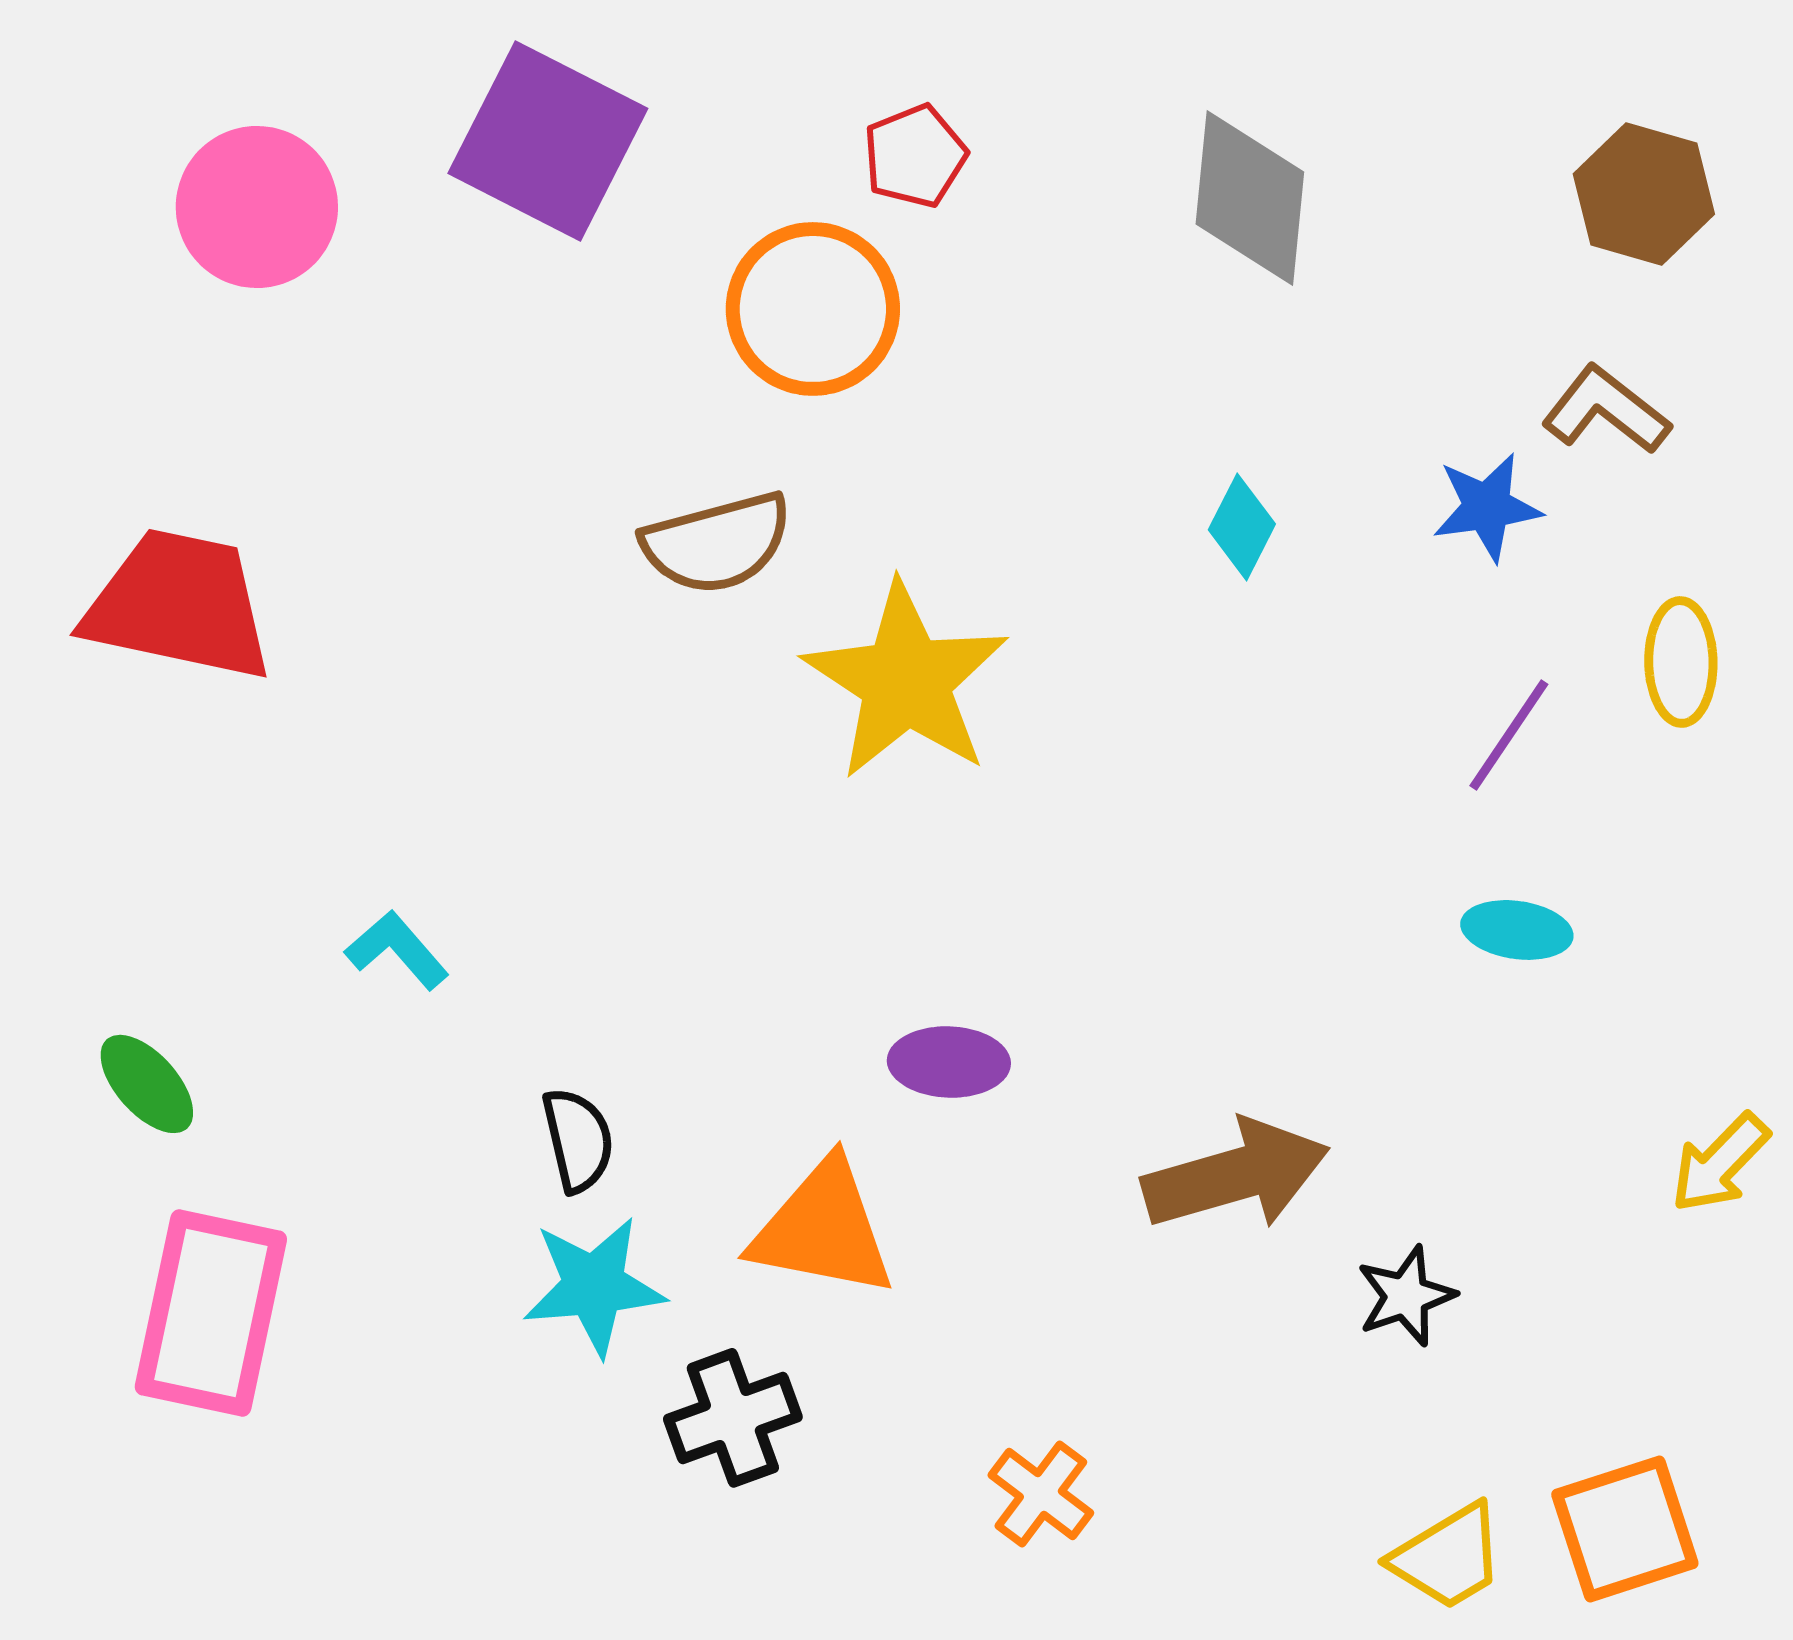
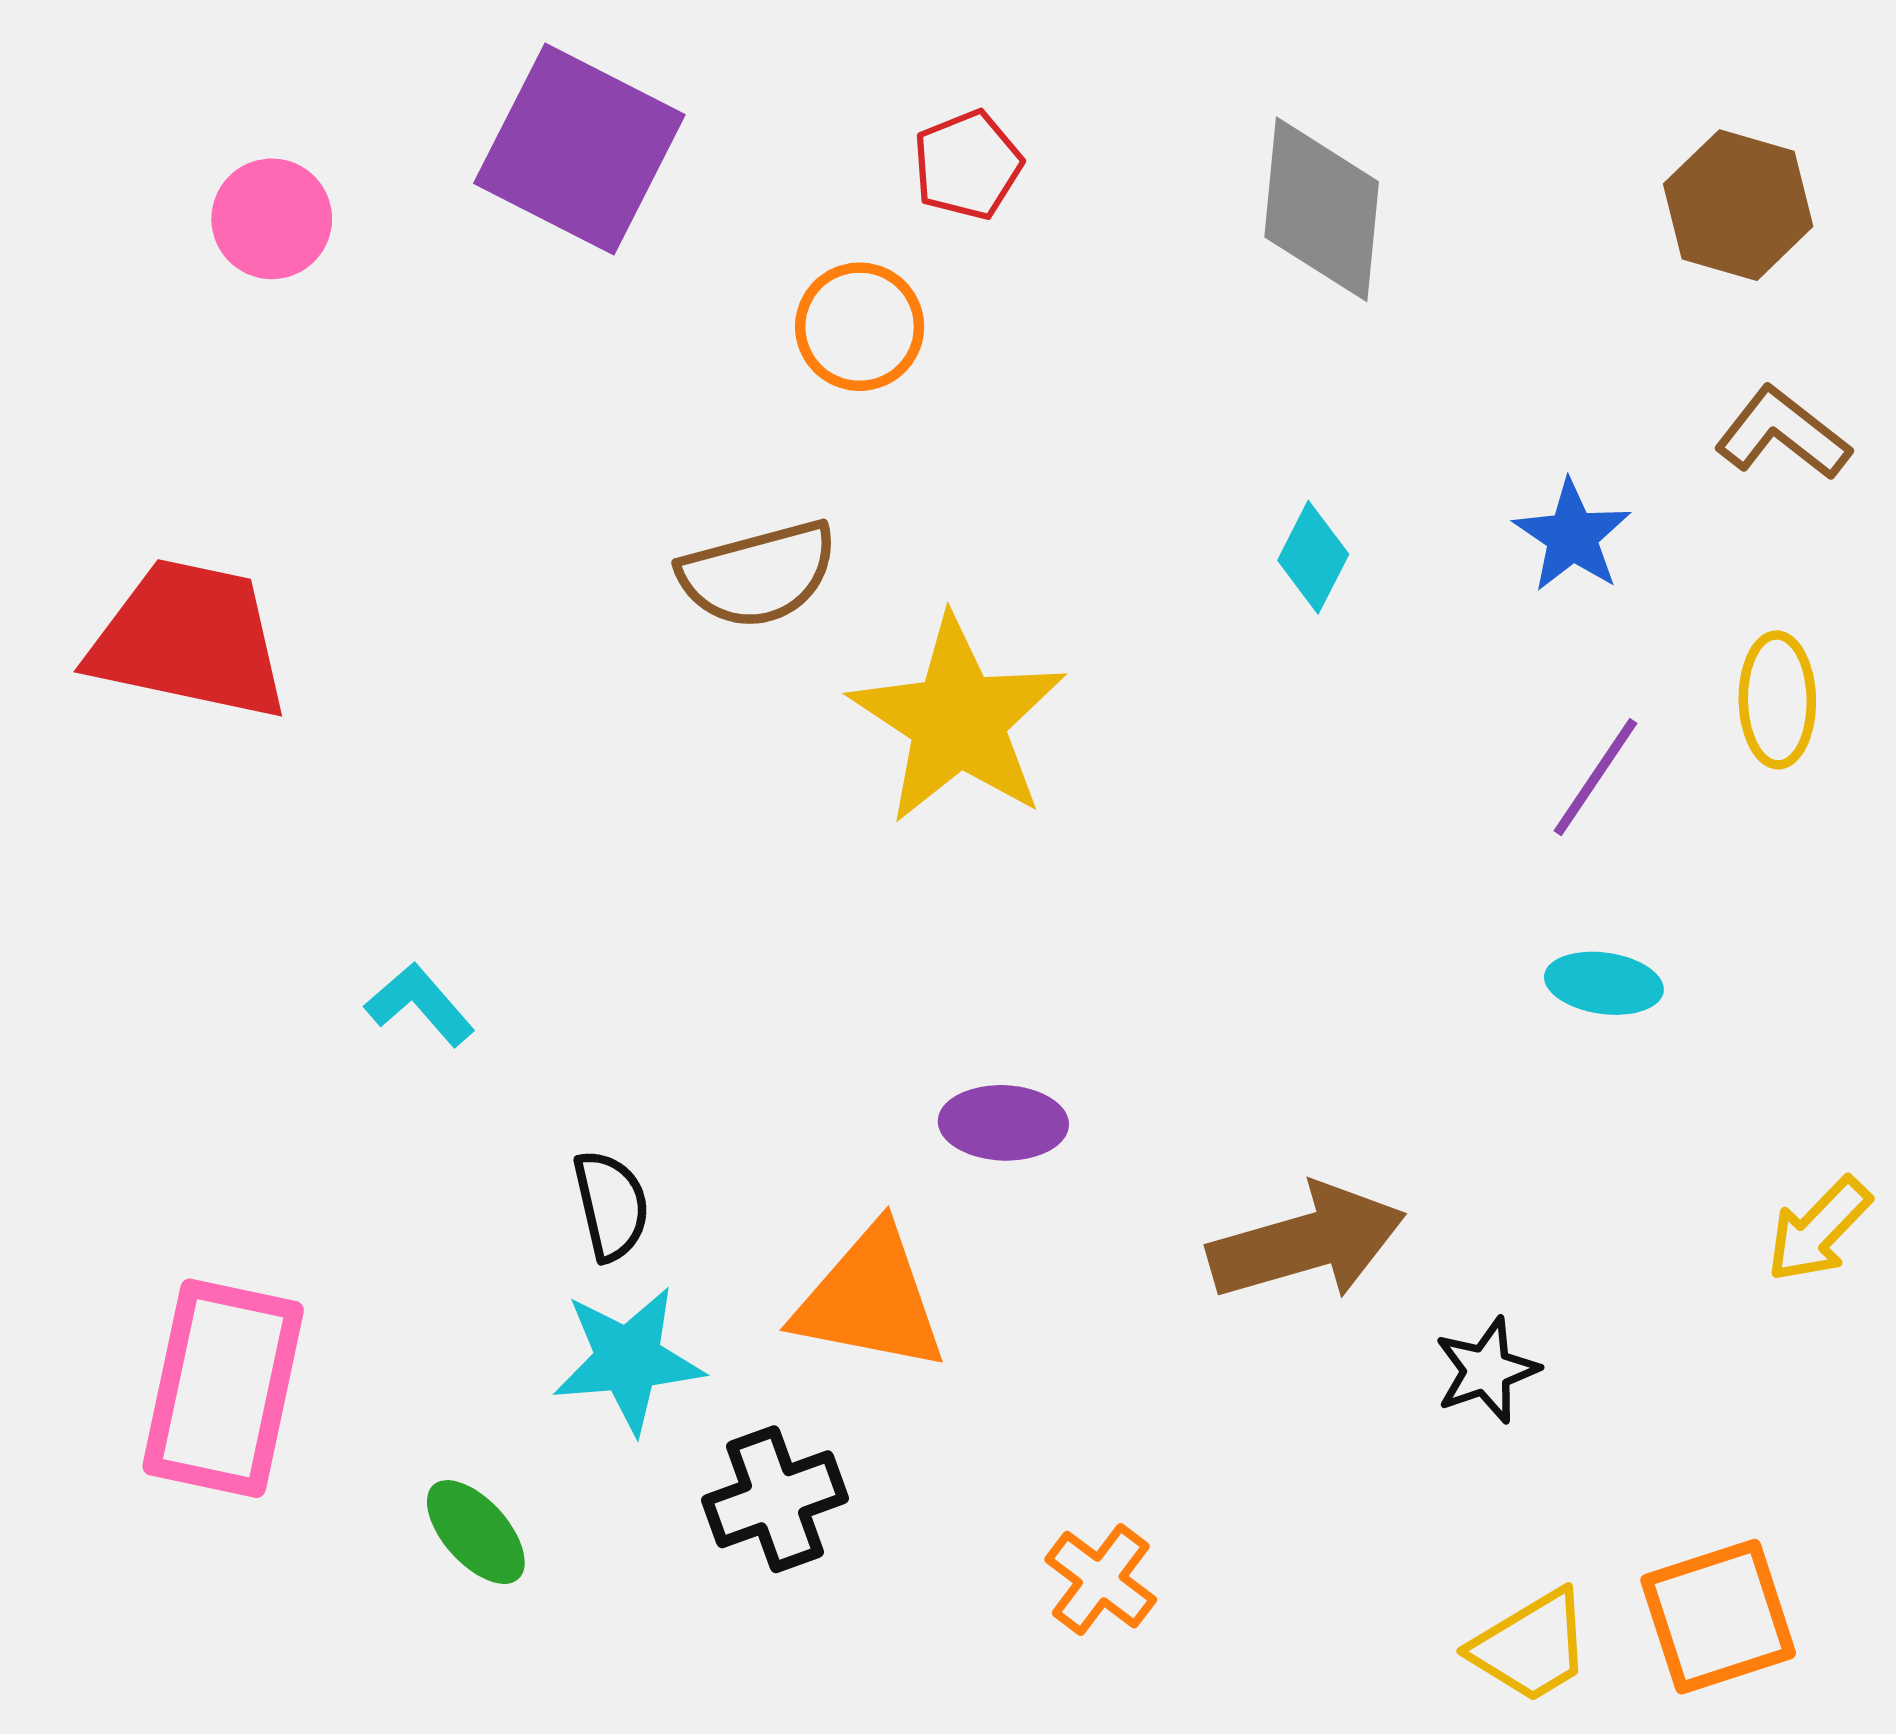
pink circle: (257, 207) -> (272, 219), size x0.7
orange circle: (813, 309) -> (860, 327), size x0.7
brown L-shape: (1606, 410) -> (1783, 433), moved
blue star: (1487, 507) -> (1572, 536), turned -30
green ellipse: (147, 1084) -> (476, 1532), moved

